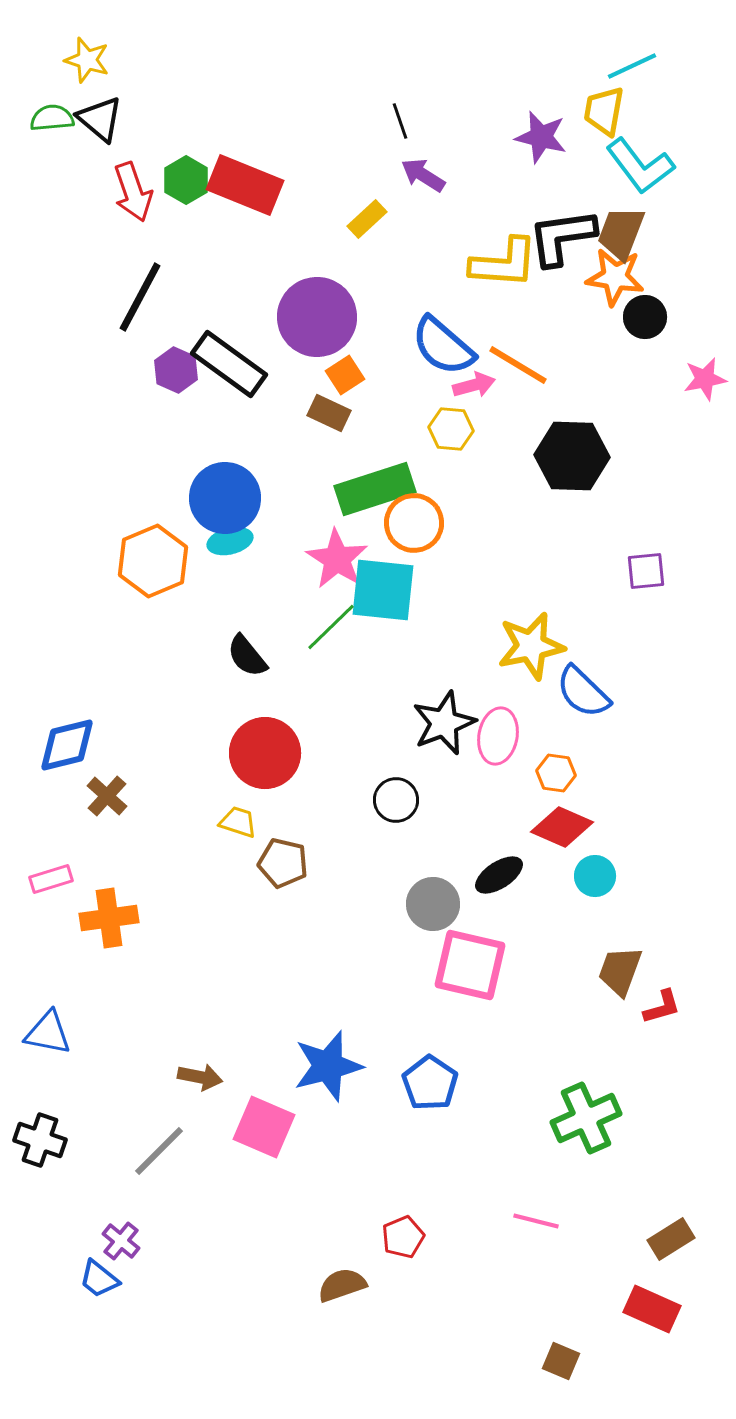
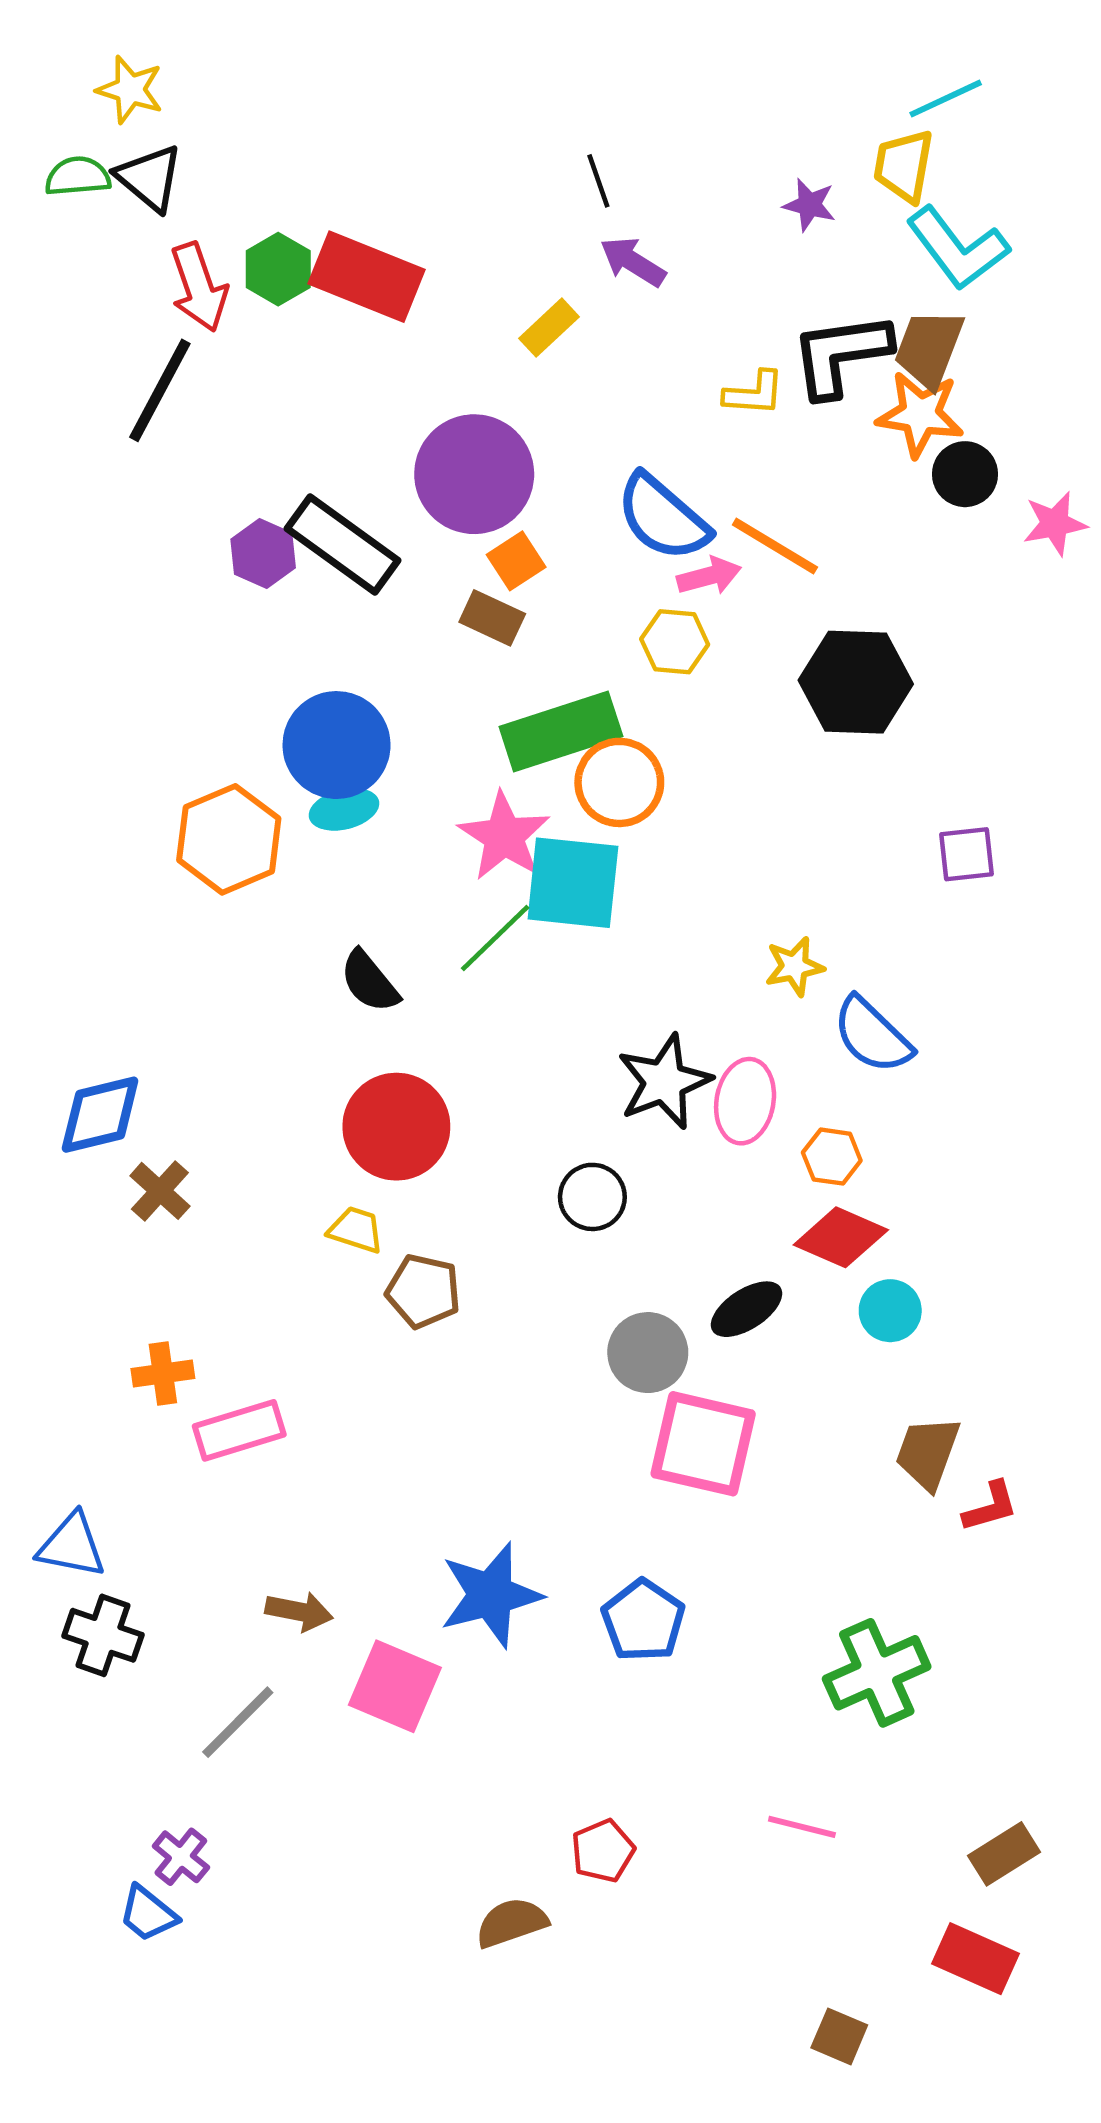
purple star: (541, 137) -> (809, 205), size x0.7
yellow L-shape: (504, 263) -> (754, 393), size x0.6
black line: (140, 297) -> (160, 390), moved
pink star: (705, 379) -> (1055, 524), moved
yellow star: (531, 646) -> (794, 966), size x0.6
pink rectangle: (51, 879) -> (239, 1430), moved, size x1.4
orange cross: (109, 918) -> (163, 1373), size x0.7
black cross: (40, 1140) -> (103, 1635), moved

